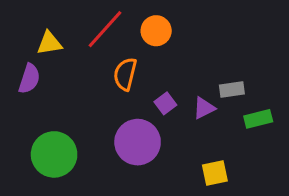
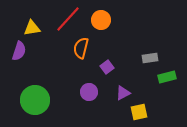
purple triangle: (204, 108) -> (123, 93), moved
purple circle: (138, 142) -> (89, 92), size x0.6

